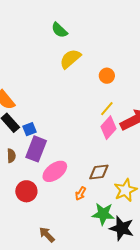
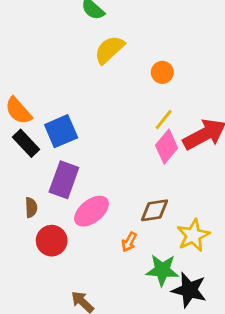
blue square: (29, 129) -> (61, 131), moved, size x1.6
brown semicircle: (11, 156) -> (31, 207), moved

